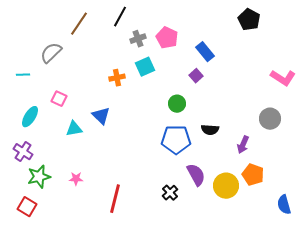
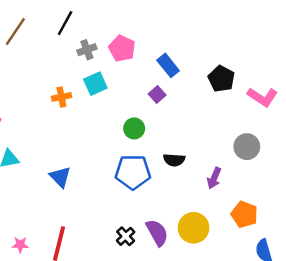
black pentagon: (249, 20) -> (221, 79), moved
blue triangle: (101, 116) -> (60, 177), moved
purple semicircle: (196, 175) -> (157, 233), moved
orange pentagon: (253, 175) -> (244, 214), moved
pink star: (76, 179) -> (20, 245), moved

